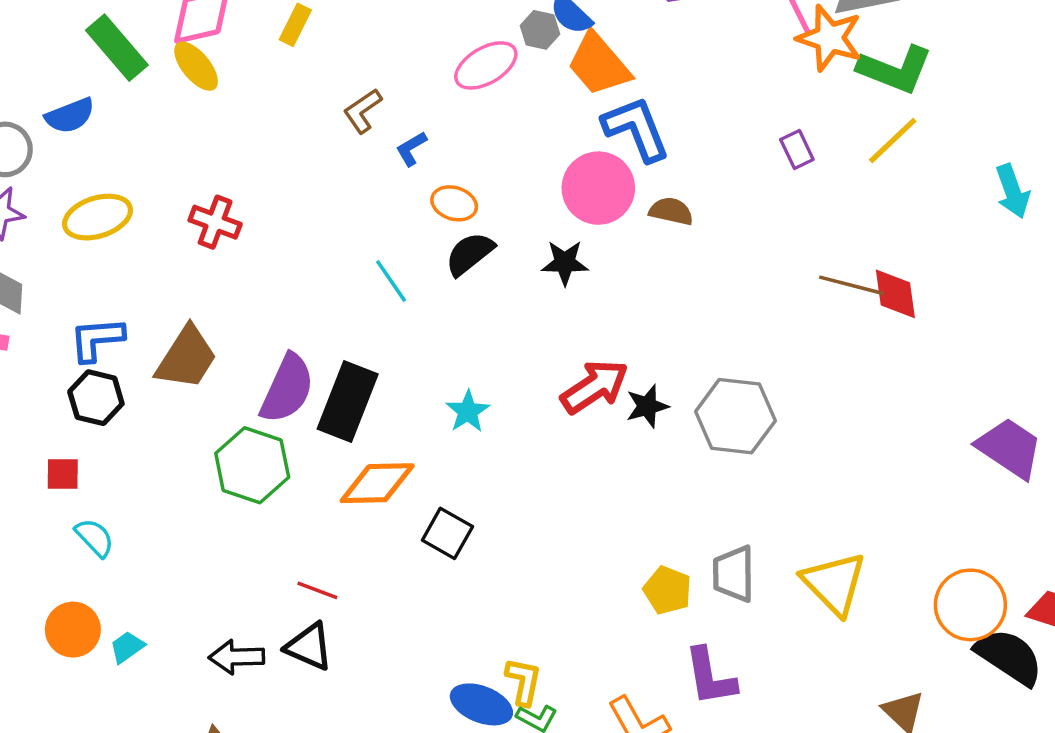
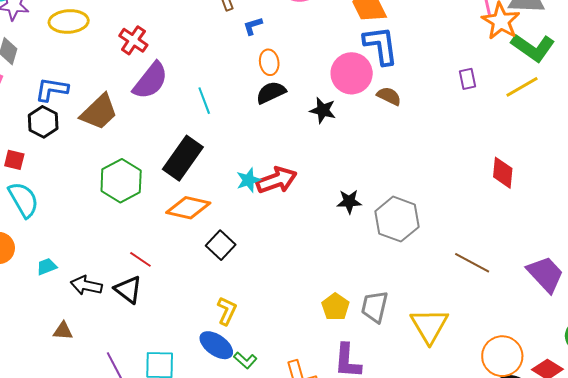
orange ellipse: (454, 203) -> (269, 62), turned 50
cyan line: (391, 281) -> (204, 101), moved
brown line: (851, 285) -> (472, 263), moved
red arrow: (594, 387) -> (277, 180), moved
purple semicircle: (287, 389) -> (151, 81), moved
cyan semicircle: (95, 538) -> (23, 200), size x1.5
cyan trapezoid: (127, 647) -> (47, 267), moved
yellow L-shape: (524, 681) -> (227, 311), moved

